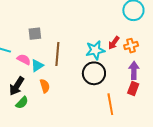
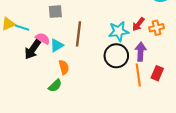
purple arrow: (134, 70) -> (141, 52), moved
black arrow: (17, 86) -> (32, 49), moved
green semicircle: (22, 103) -> (55, 86), moved
orange line: (110, 104) -> (138, 75), moved

